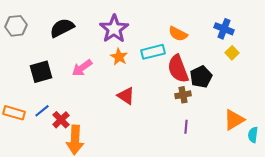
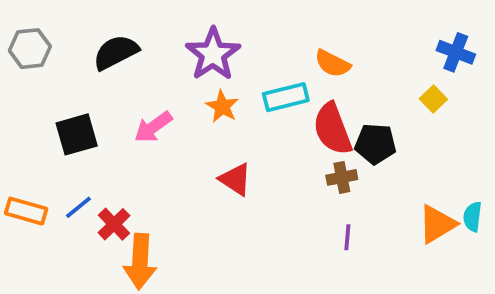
blue cross: (224, 29) -> (456, 52), moved
black pentagon: (201, 77) -> (375, 144), turned 30
cyan semicircle: (253, 135) -> (473, 217), moved

